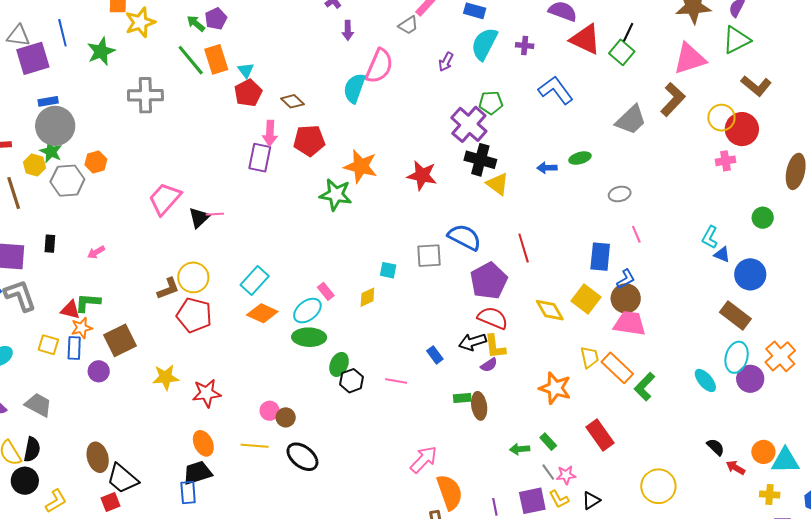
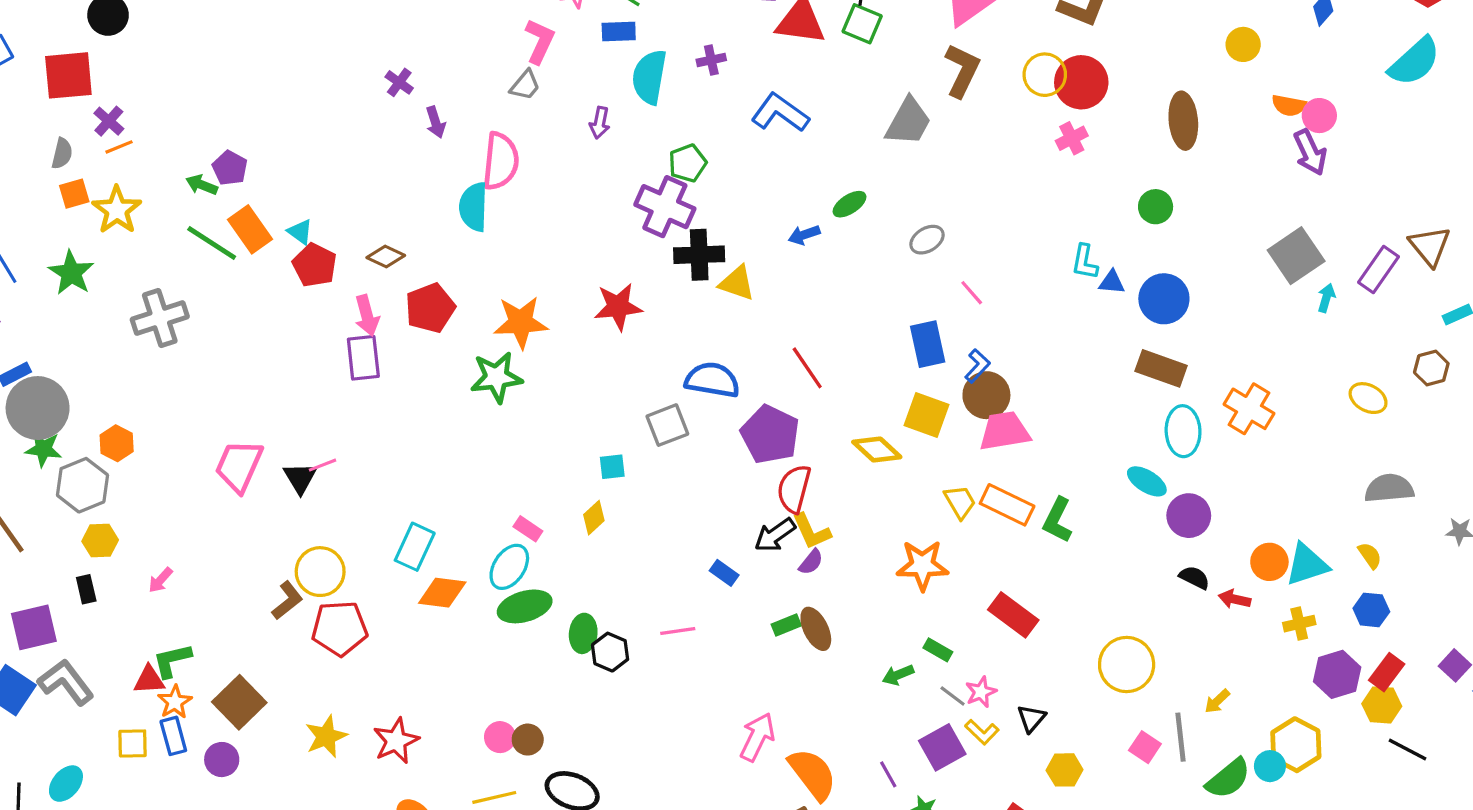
yellow hexagon: (35, 165) -> (100, 541), moved
red semicircle: (493, 318) -> (794, 489), turned -80
purple circle: (750, 379) -> (1189, 516), moved

